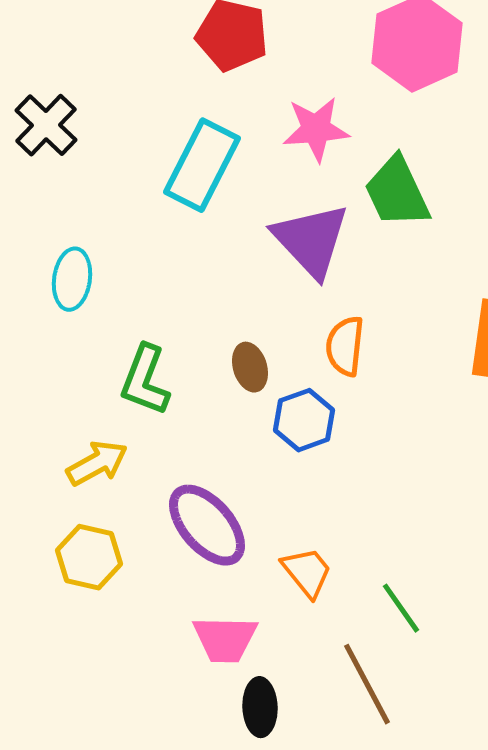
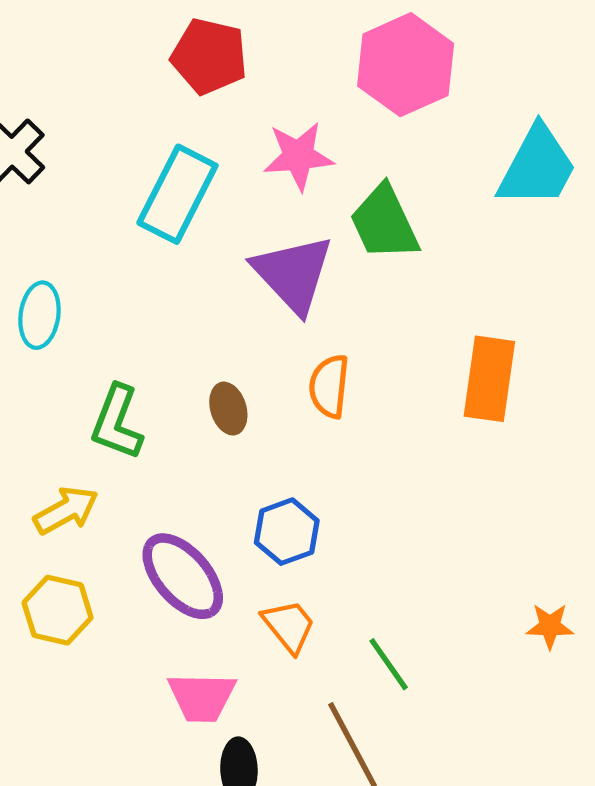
blue hexagon: (304, 420) -> (287, 532), moved

